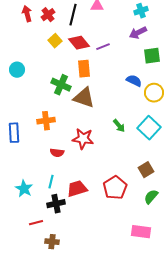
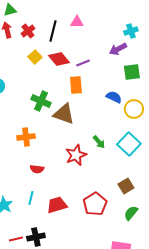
cyan cross: (141, 11) -> (131, 31), moved
orange rectangle: (84, 69) -> (76, 85), moved
red star: (83, 139) -> (76, 155), moved, turned -30
black cross: (56, 204) -> (36, 237), moved

